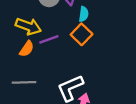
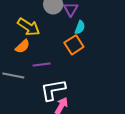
purple line: (49, 39) -> (42, 65), moved

